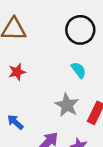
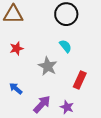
gray star: (67, 105) -> (48, 66), moved

